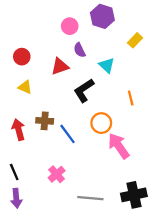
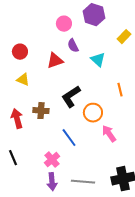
black L-shape: (84, 90) -> (71, 97), moved
blue line: (68, 134) -> (69, 138), moved
pink arrow: (119, 146) -> (109, 134), size x0.7
purple arrow: (16, 198) -> (52, 182), moved

